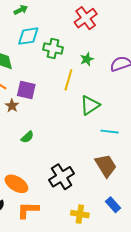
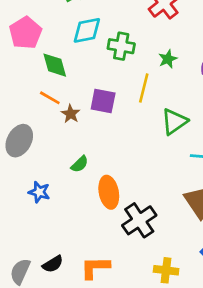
purple square: (26, 90) -> (103, 101), moved
brown star: (12, 106) -> (71, 114), moved
green semicircle: (27, 137) -> (80, 164), moved
orange ellipse: (16, 184) -> (109, 192), moved, turned 50

